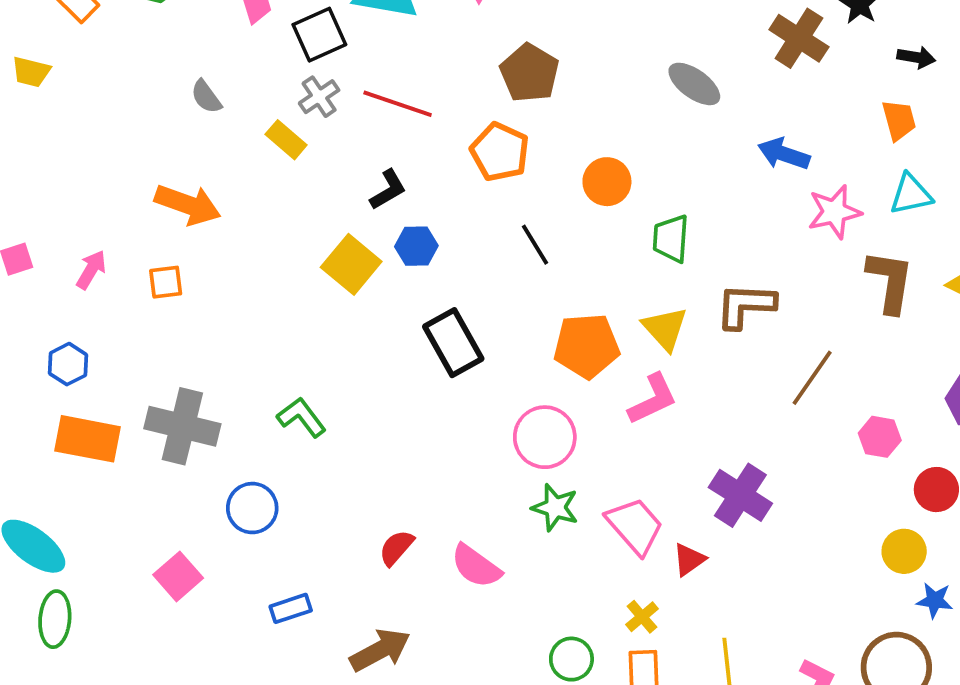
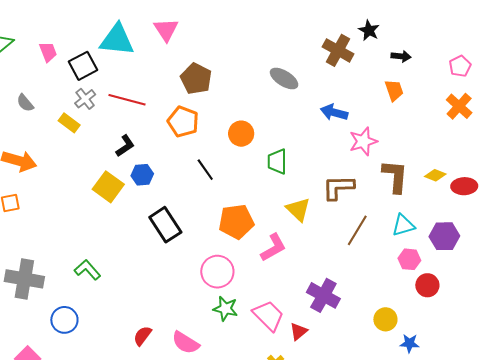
cyan triangle: (911, 194) -> (403, 225), moved
brown L-shape: (745, 306) -> (338, 187), moved
yellow triangle: (665, 328) -> (298, 209), moved
pink hexagon: (880, 437) -> (409, 259), moved
yellow circle: (904, 551) -> (385, 319), moved
blue star: (935, 600) -> (410, 343), moved

